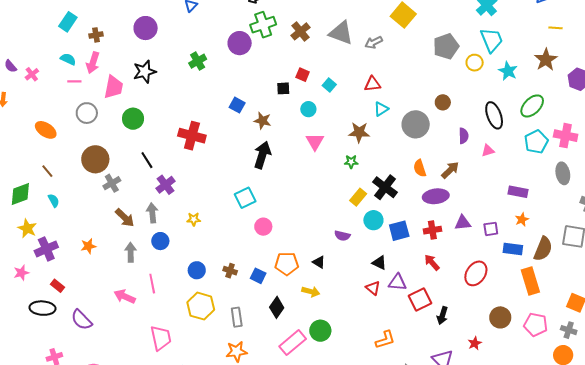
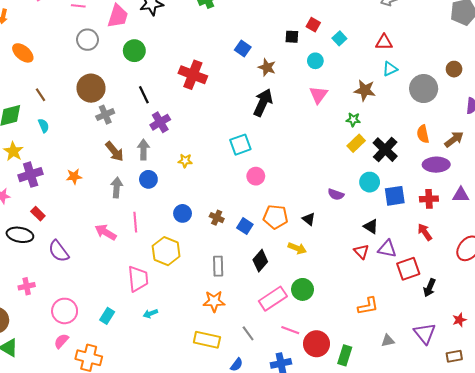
orange ellipse: (46, 130) -> (23, 53), moved
yellow rectangle: (358, 197) -> (356, 143), moved
yellow hexagon: (201, 306) -> (166, 251), moved

